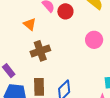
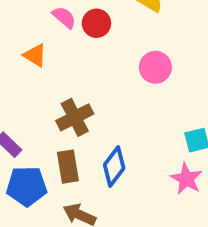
brown cross: (40, 51) -> (75, 117), moved

